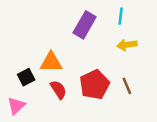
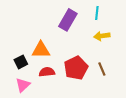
red semicircle: (58, 90) -> (47, 72), turned -63
pink triangle: (16, 106) -> (23, 85), moved

